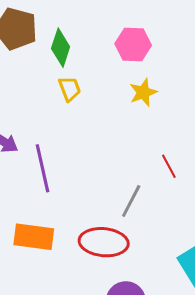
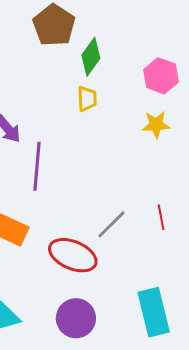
red line: (169, 166) -> (161, 217), moved

